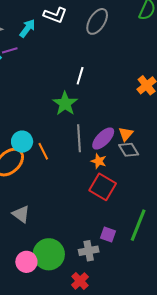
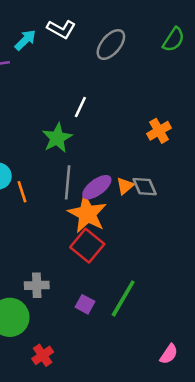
gray diamond: (129, 150) -> (145, 187), moved
orange star: (99, 161) -> (87, 214), size x2.0
gray cross: (89, 251) -> (37, 285), moved

